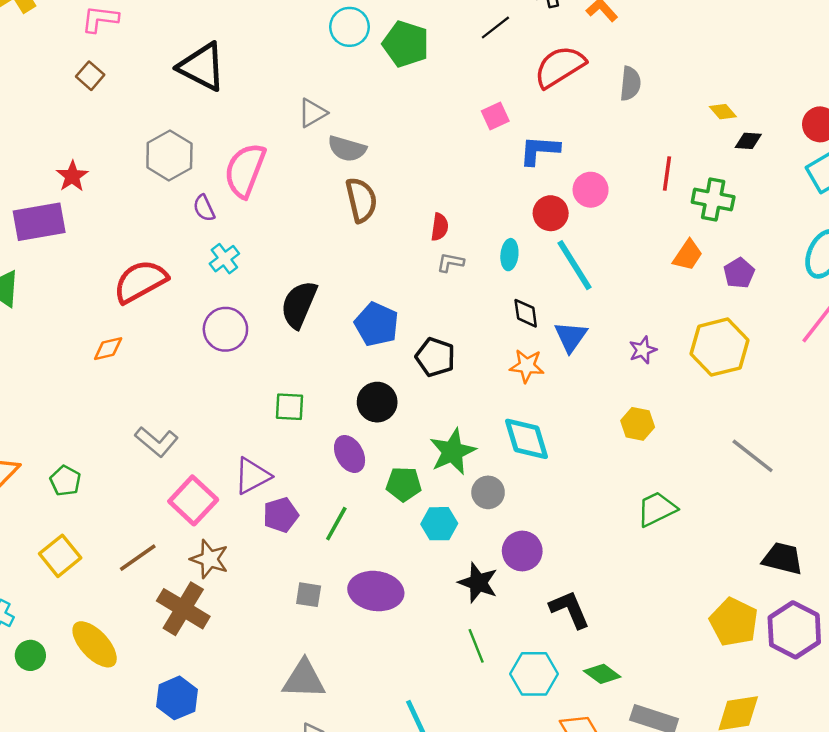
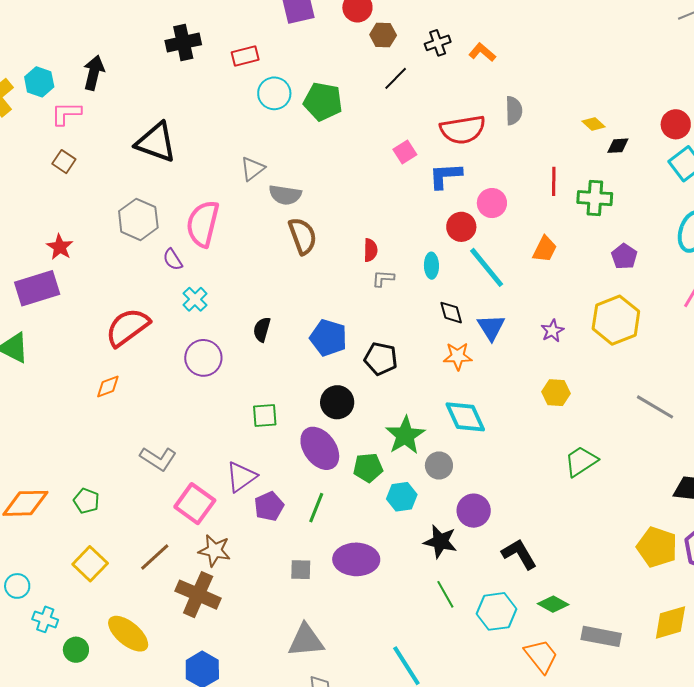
red semicircle: (560, 67) -> (463, 130), moved, turned -150
orange trapezoid: (688, 255) -> (545, 249), moved
black semicircle: (299, 304) -> (262, 329), size x0.6
purple ellipse: (350, 454) -> (320, 448), size x1.4

